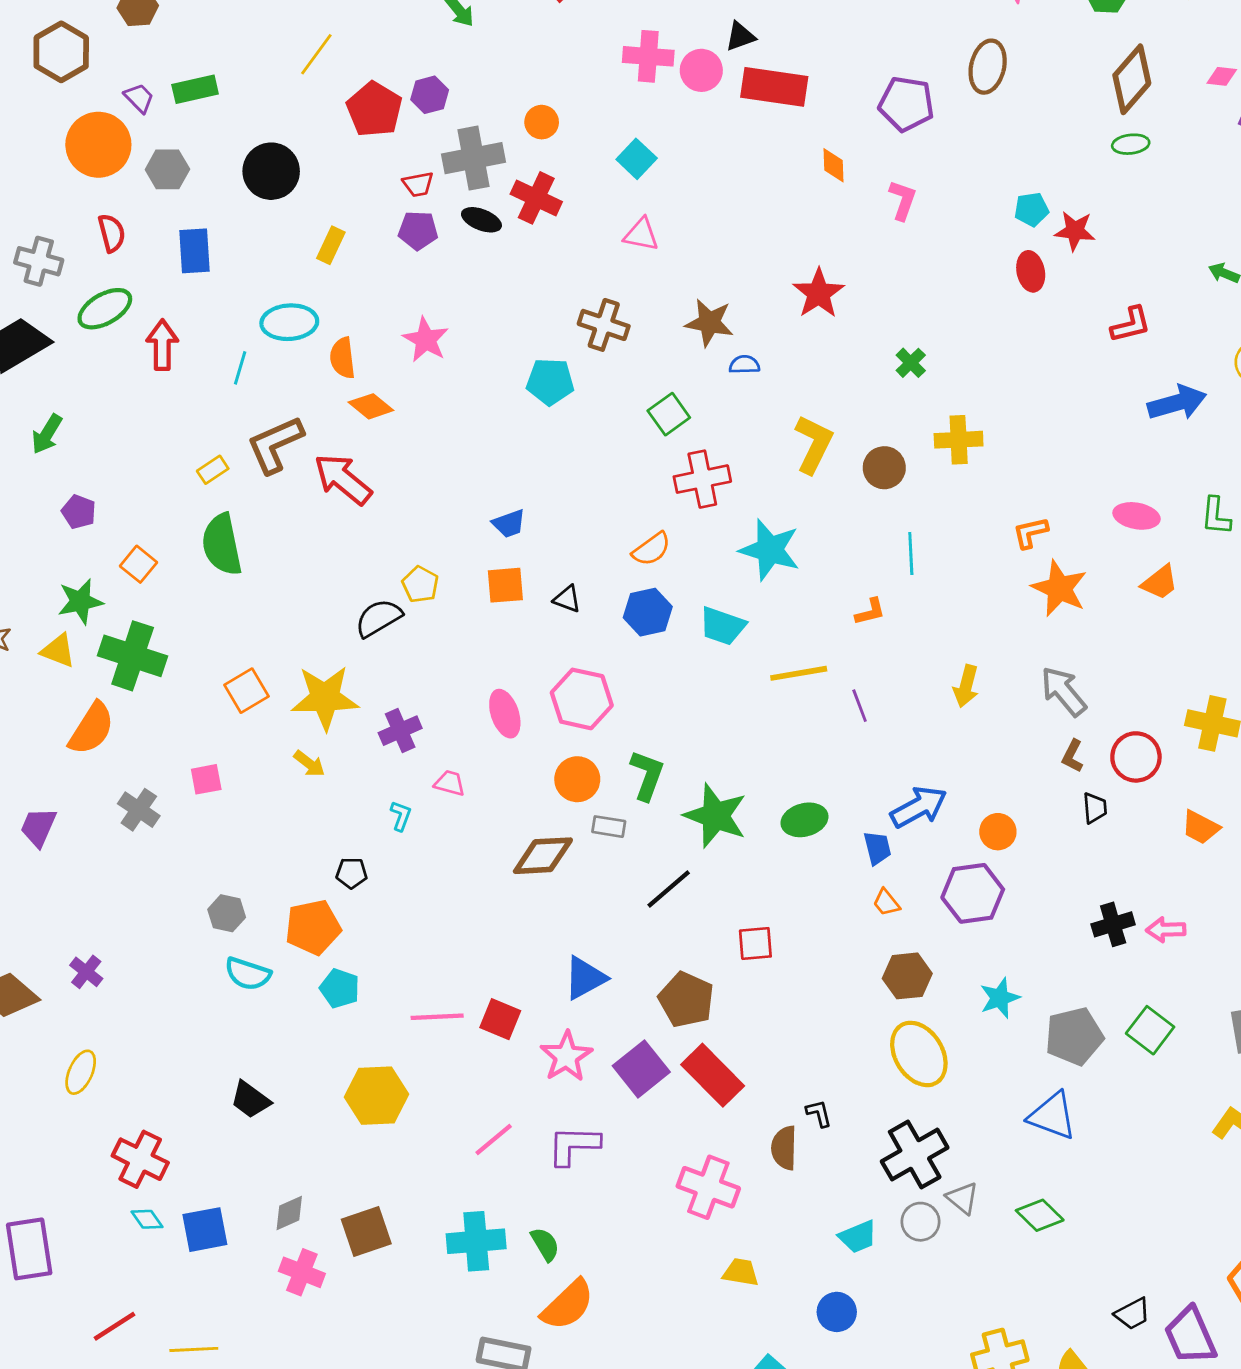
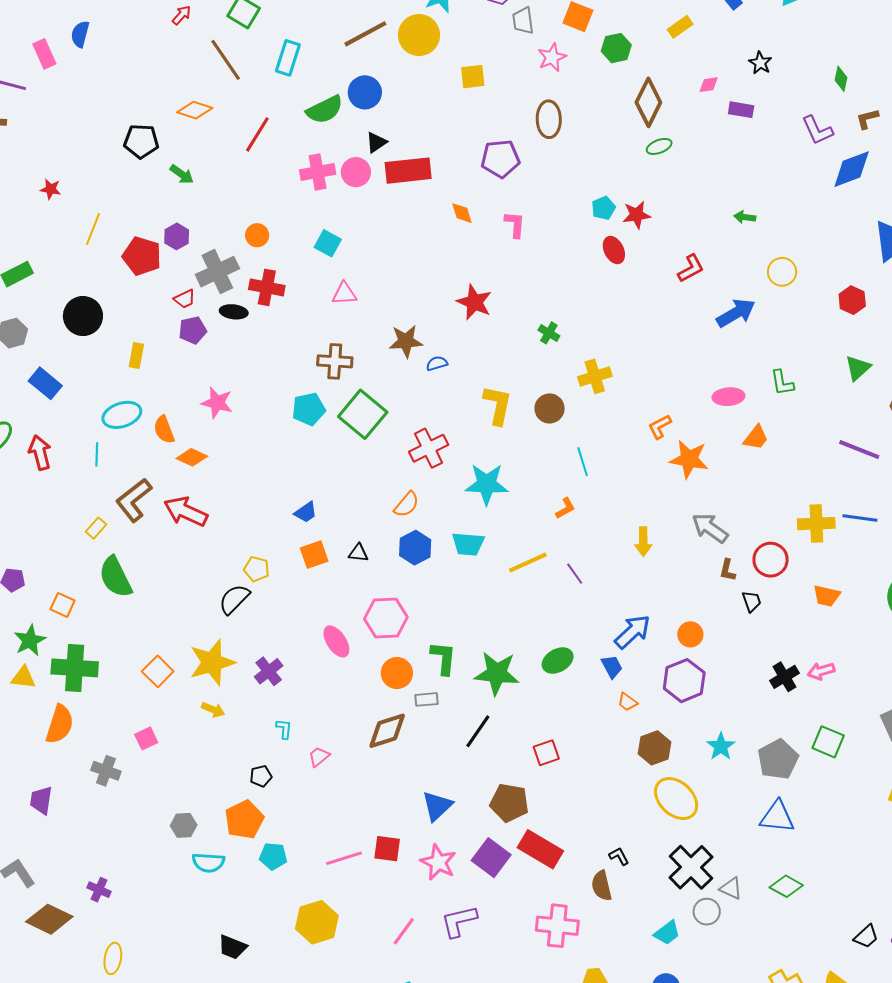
blue rectangle: (195, 251) -> (45, 383), turned -32
green square: (669, 414) -> (363, 414), moved, size x1.6
pink trapezoid: (450, 783) -> (319, 757), moved, turned -40

